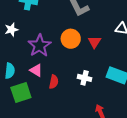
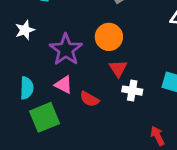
red triangle: (94, 42) -> (118, 69), moved
red semicircle: (54, 82) -> (89, 99), turned 112

